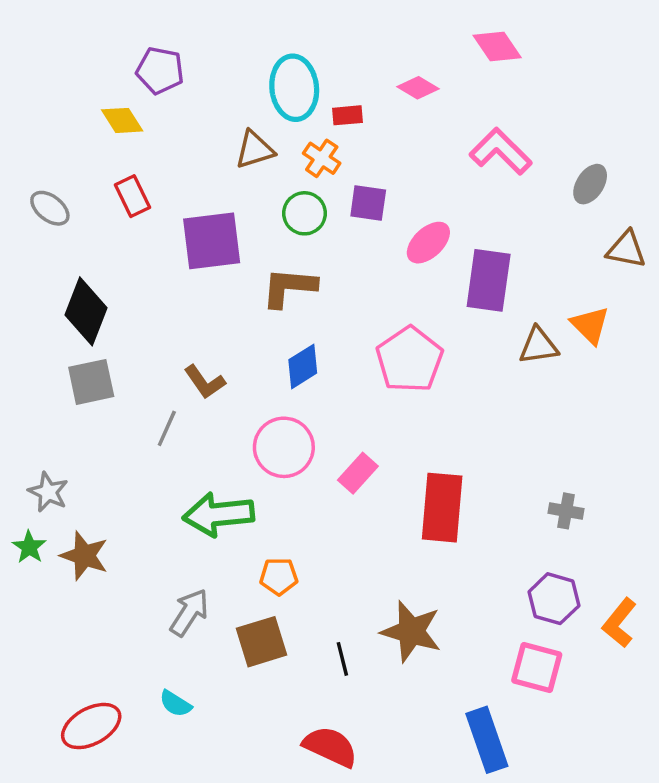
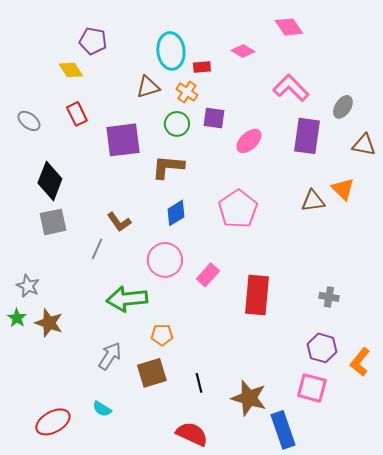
purple rectangle: (489, 280) -> (307, 136), moved
brown star: (411, 631) -> (249, 398), moved

